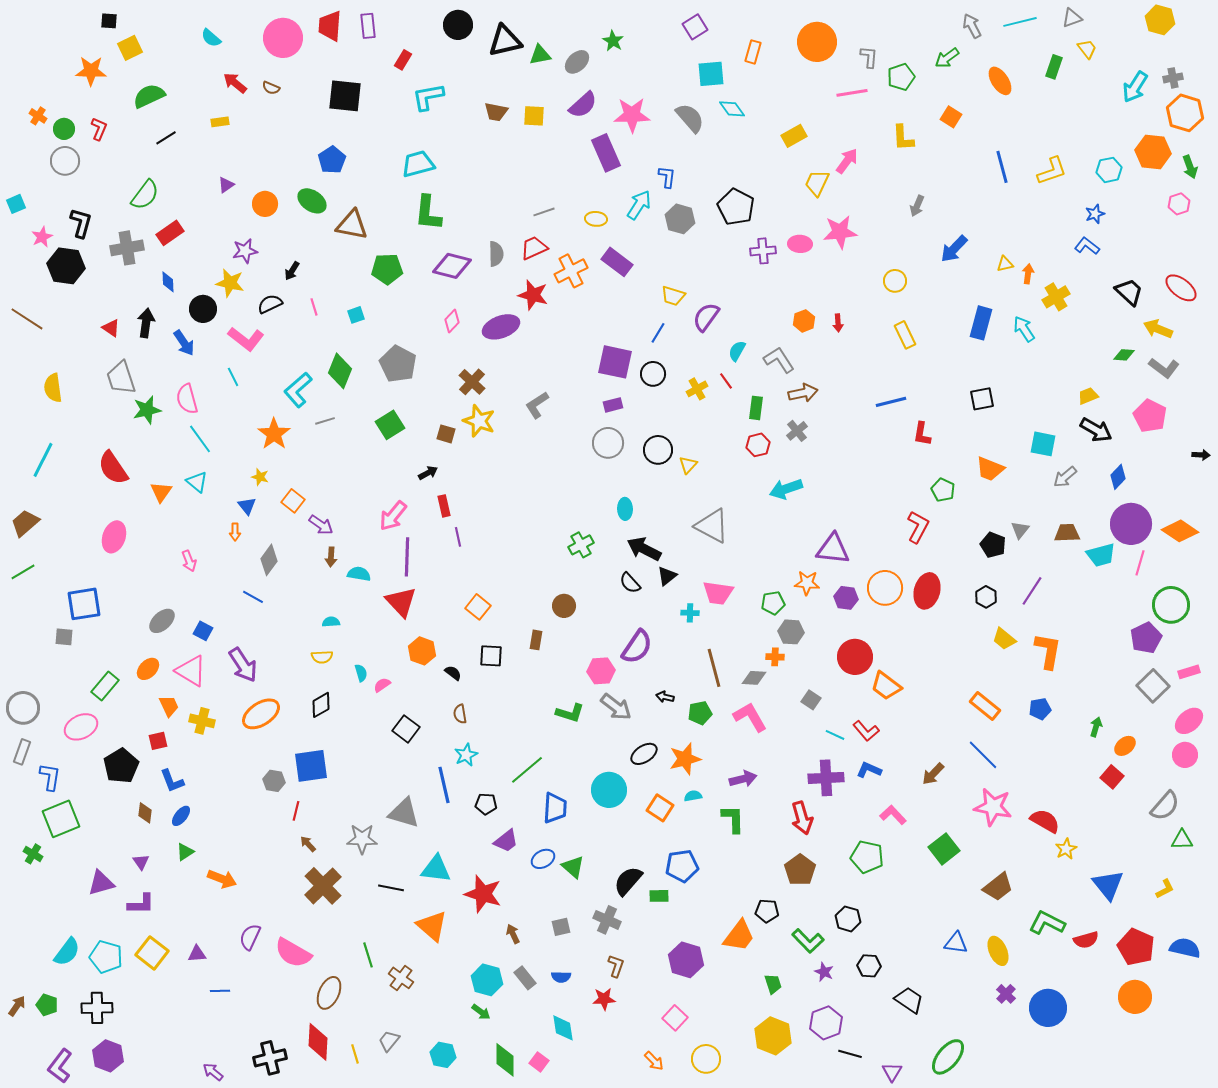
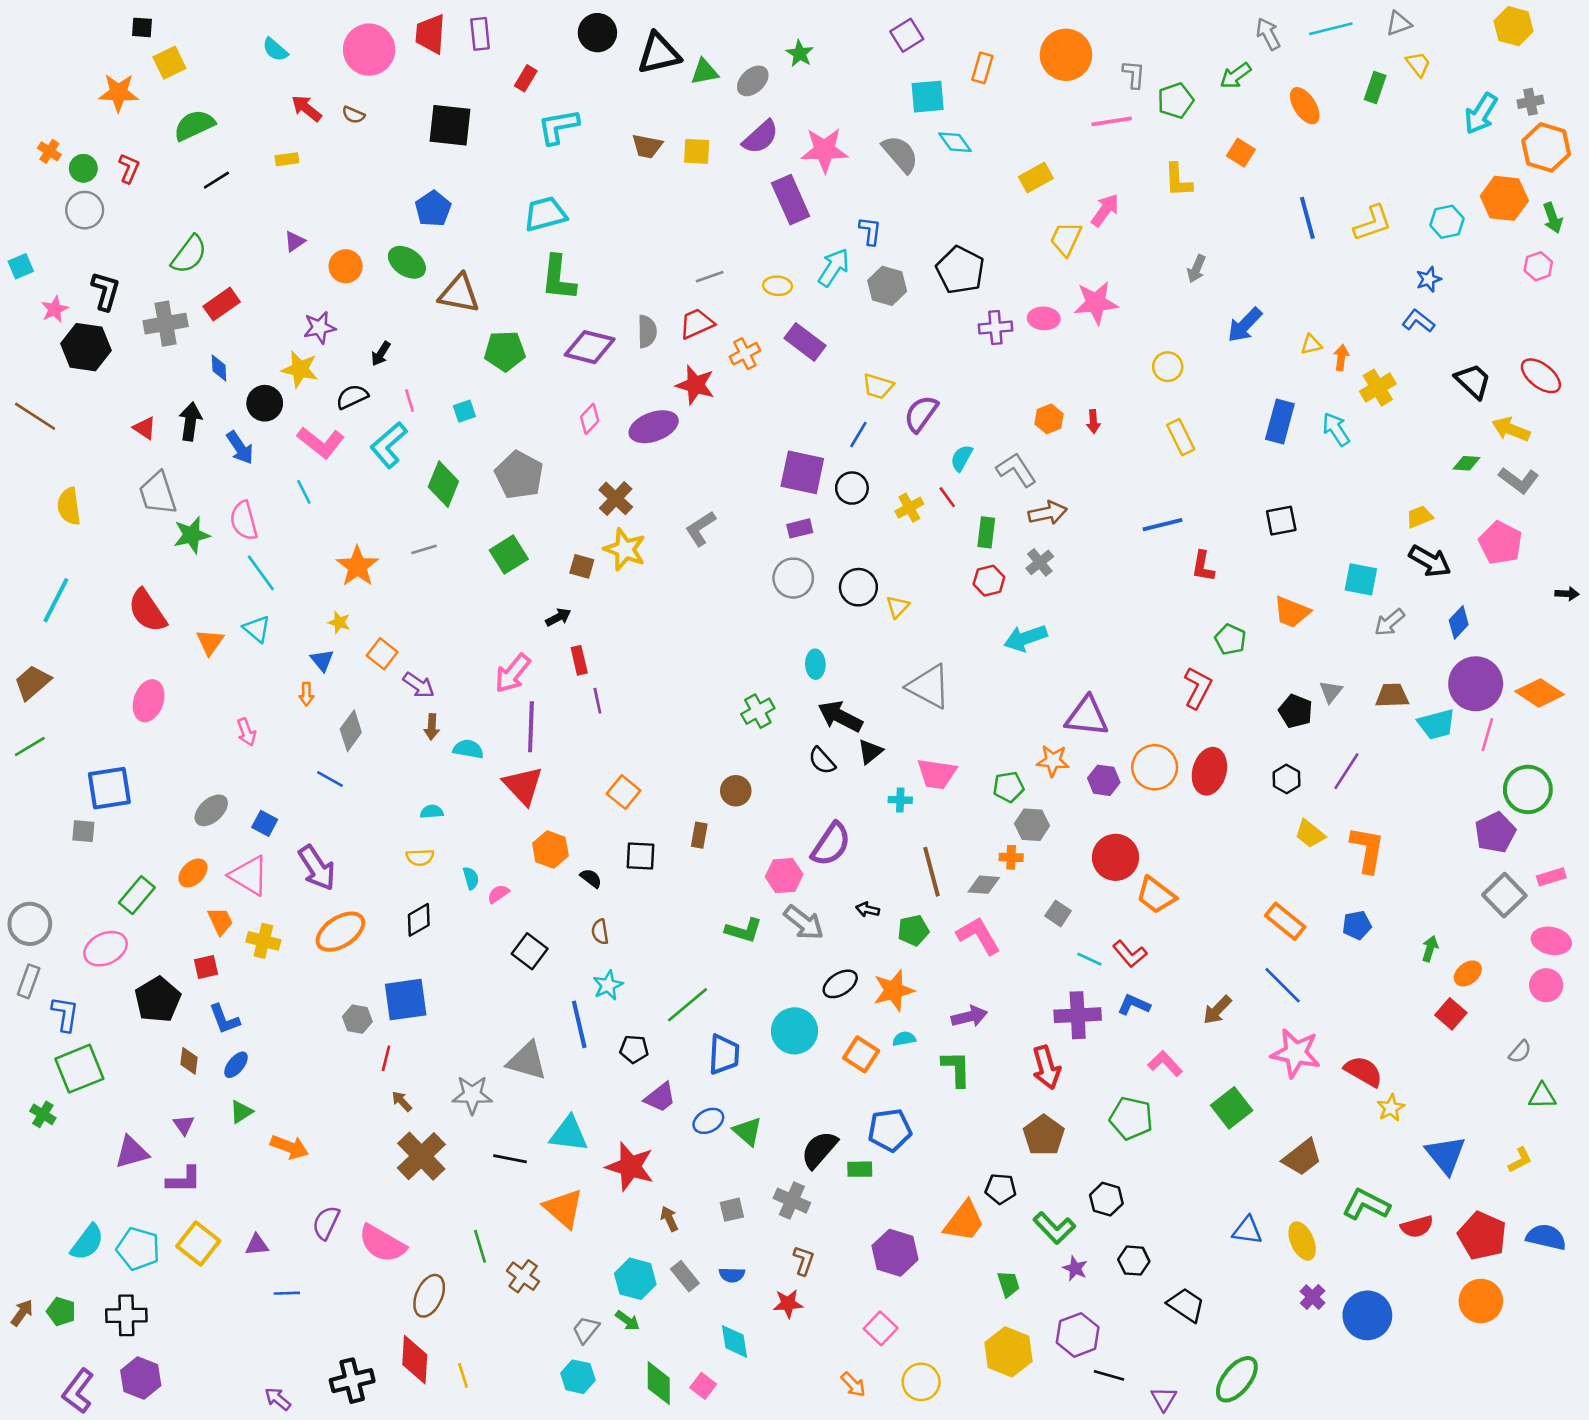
orange cross: (571, 271) -> (745, 354), size x0.7
cyan L-shape: (298, 390) -> (389, 445), moved
pink ellipse: (1189, 721) -> (1551, 941), turned 52
gray semicircle: (1165, 806) -> (1520, 1052), size x0.6
gray trapezoid: (389, 1041) -> (586, 1330), moved

